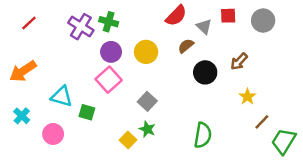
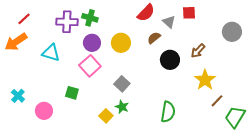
gray circle: (263, 21) -> (232, 32), moved
purple cross: (81, 27) -> (67, 22), turned -30
orange arrow: (23, 71) -> (16, 42), moved
cyan triangle: (62, 97) -> (51, 53), moved
yellow star: (247, 97) -> (205, 80), size x1.5

